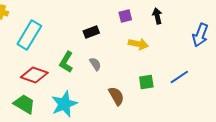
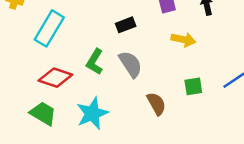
gray semicircle: (95, 64) -> (130, 64), size x1.6

